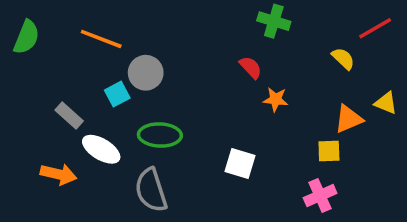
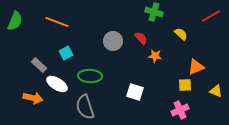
yellow semicircle: (343, 59) -> (181, 34), moved
gray circle: (146, 73) -> (113, 41), moved
yellow triangle: (386, 103) -> (216, 91), moved

